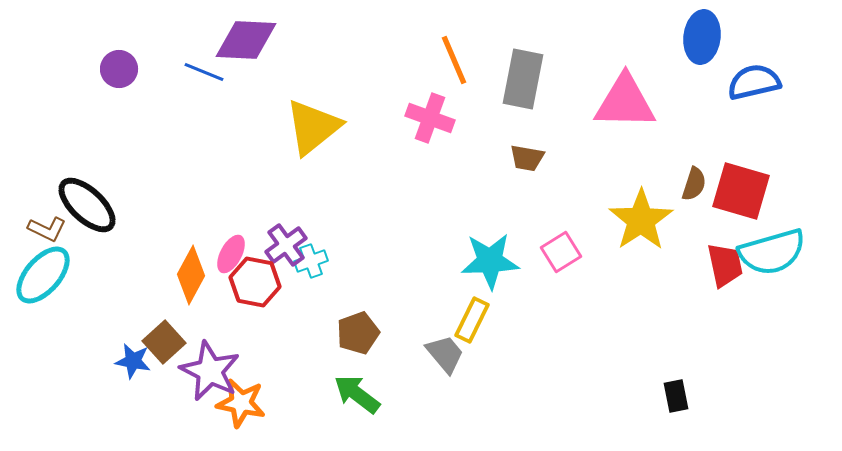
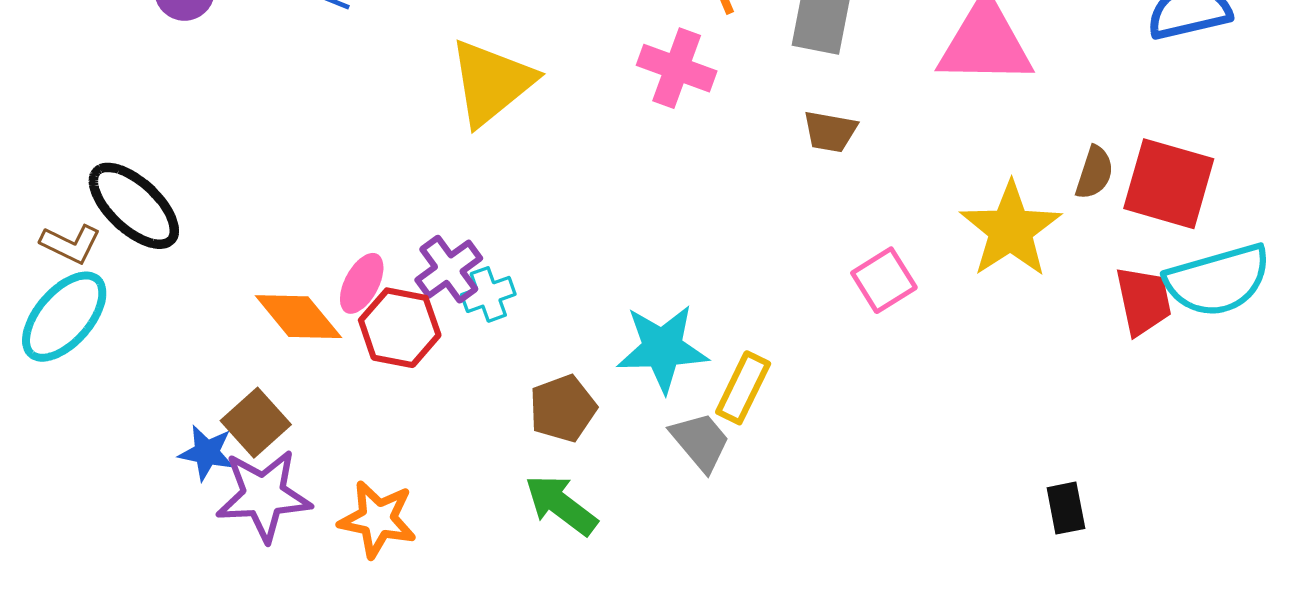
cyan star: (490, 261) -> (662, 348), moved
orange diamond: (191, 275) -> (298, 317), turned -68
purple star: (210, 371) -> (264, 495), moved, turned -30

